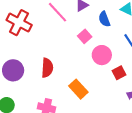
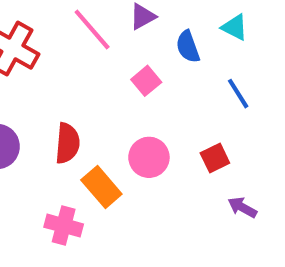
pink circle: (102, 55) -> (149, 157), moved
orange rectangle: (78, 89) -> (101, 187), moved

